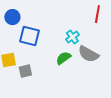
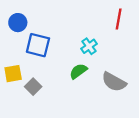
gray semicircle: (88, 54) -> (114, 82), moved
gray square: (25, 71) -> (33, 87), turned -32

